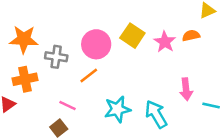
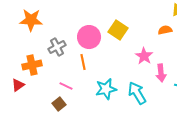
orange star: (24, 39) -> (31, 20), moved
pink star: (165, 42) -> (144, 56), moved
gray cross: (56, 57) -> (57, 47), turned -36
orange line: (89, 76) -> (83, 62), turned -63

